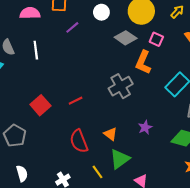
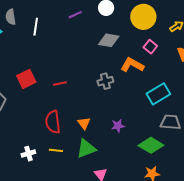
gray diamond: (126, 38) -> (109, 40), moved, turned -40
orange L-shape: (143, 62) -> (132, 65), turned 80
gray cross: (121, 86) -> (105, 81), size x0.7
yellow line: (98, 172) -> (56, 150), moved, turned -64

